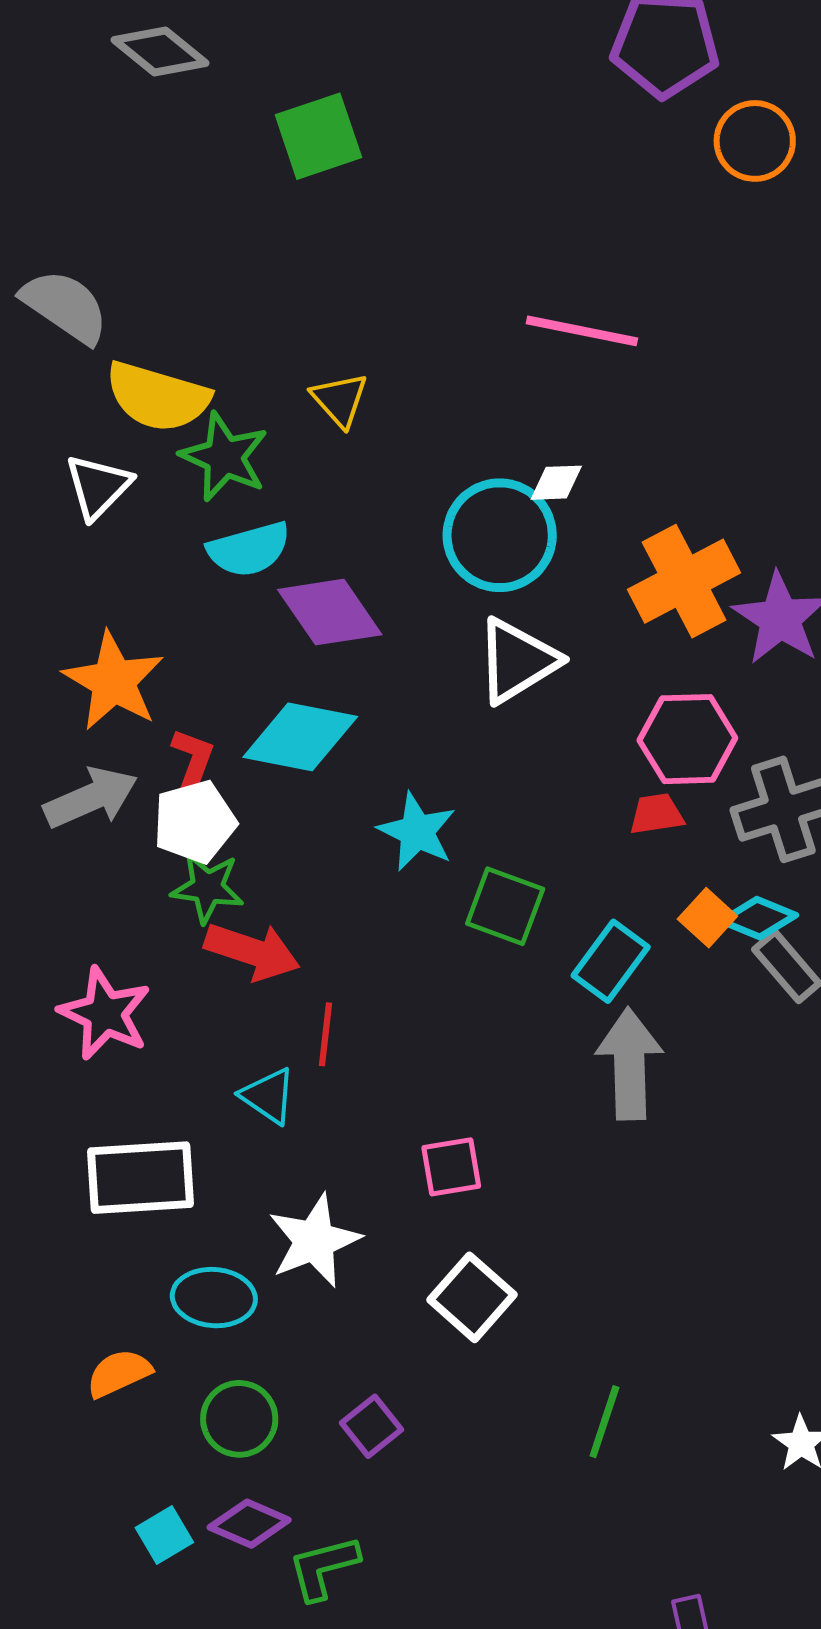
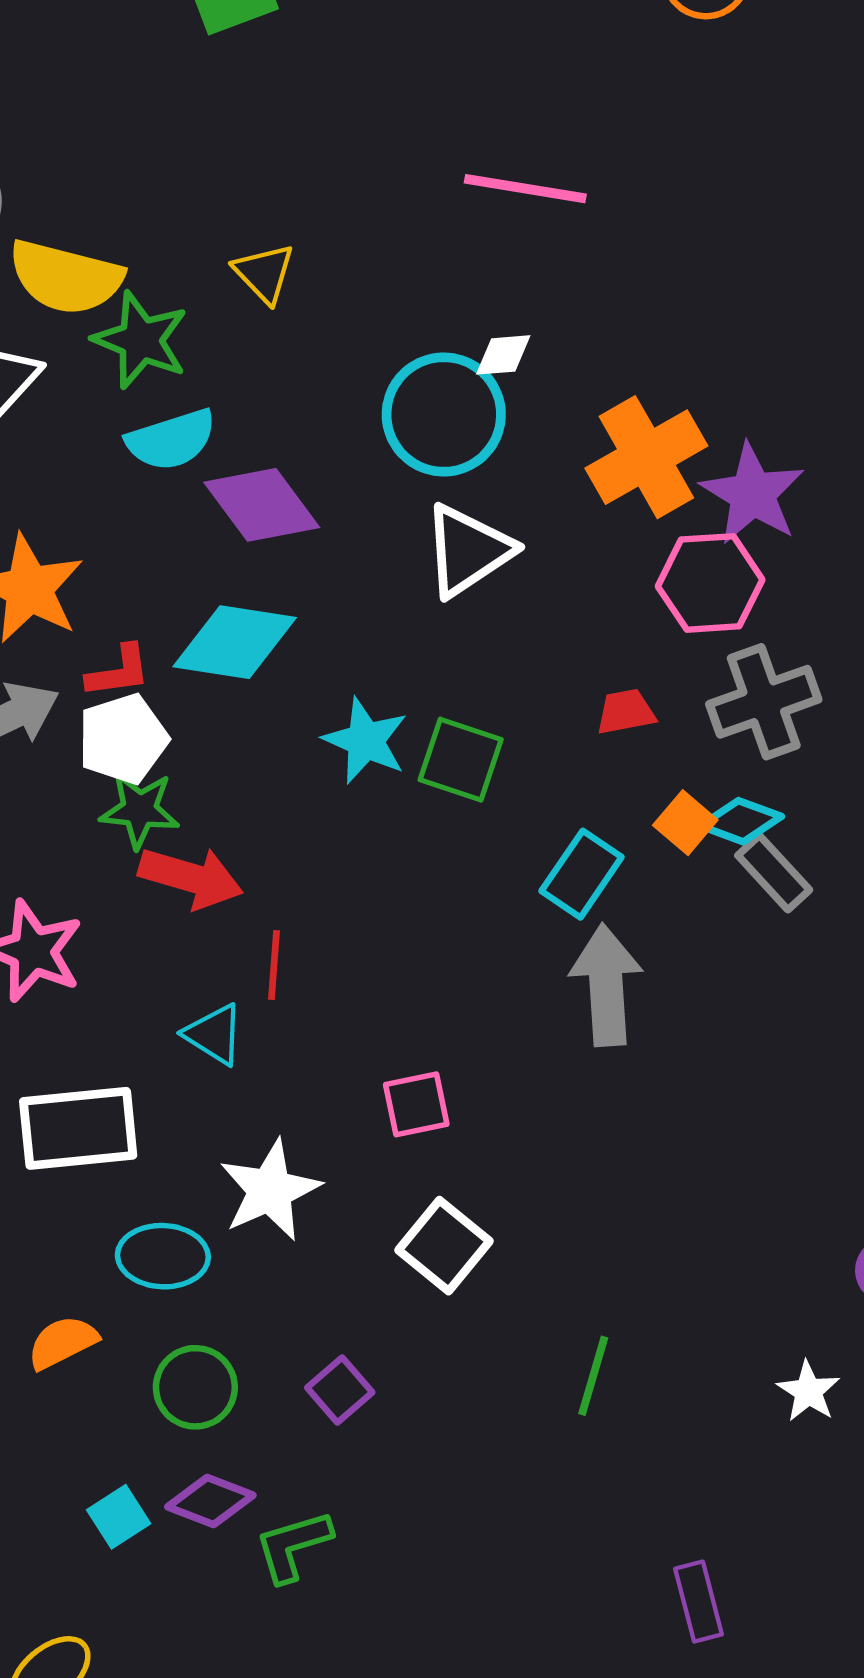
pink hexagon: (687, 739) -> (710, 583), moved
red L-shape: (193, 760) -> (118, 671), turned 64
green square: (505, 906) -> (461, 760), moved

